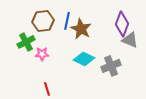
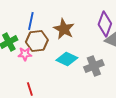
brown hexagon: (43, 21) -> (37, 41), moved
blue line: (67, 21) -> (31, 21), moved

